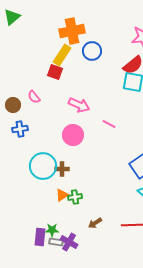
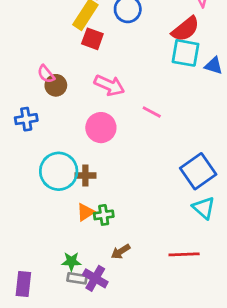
red square: (55, 72) -> (92, 39), moved
brown circle: (13, 105) -> (56, 85), moved
brown arrow: (95, 223) -> (121, 252), moved
purple rectangle: (40, 237) -> (23, 284), moved

